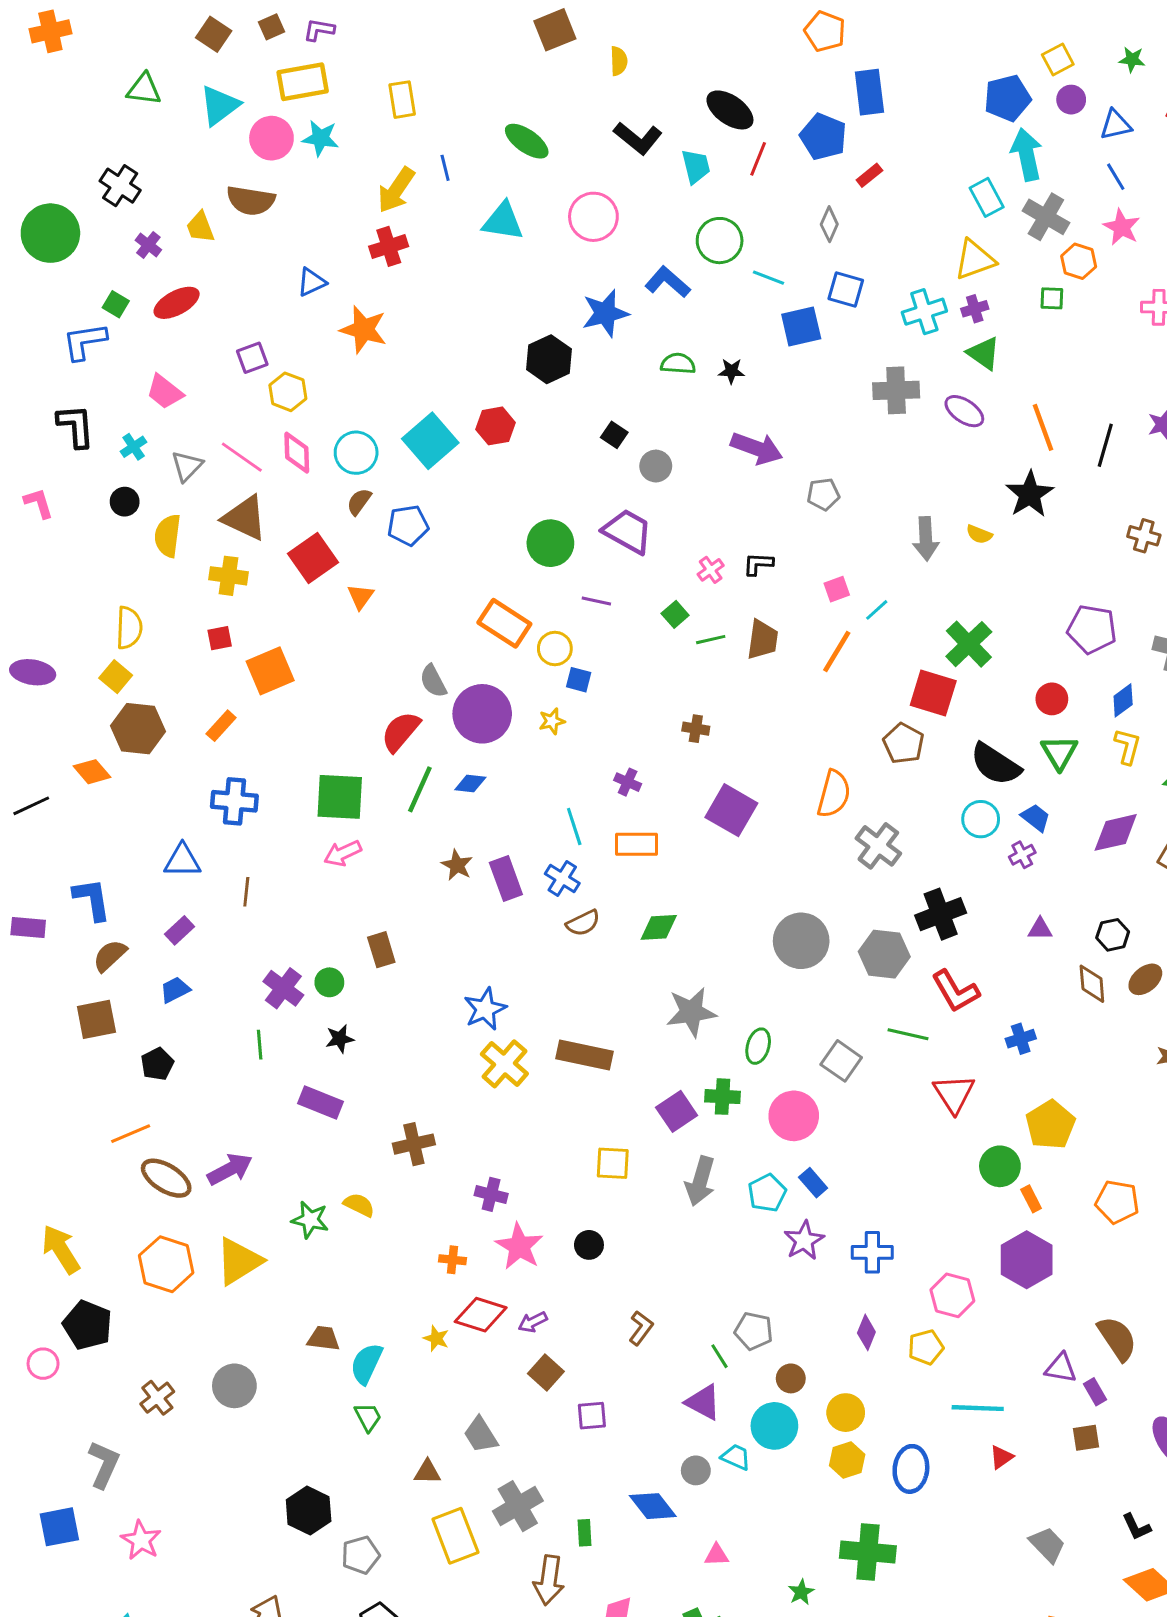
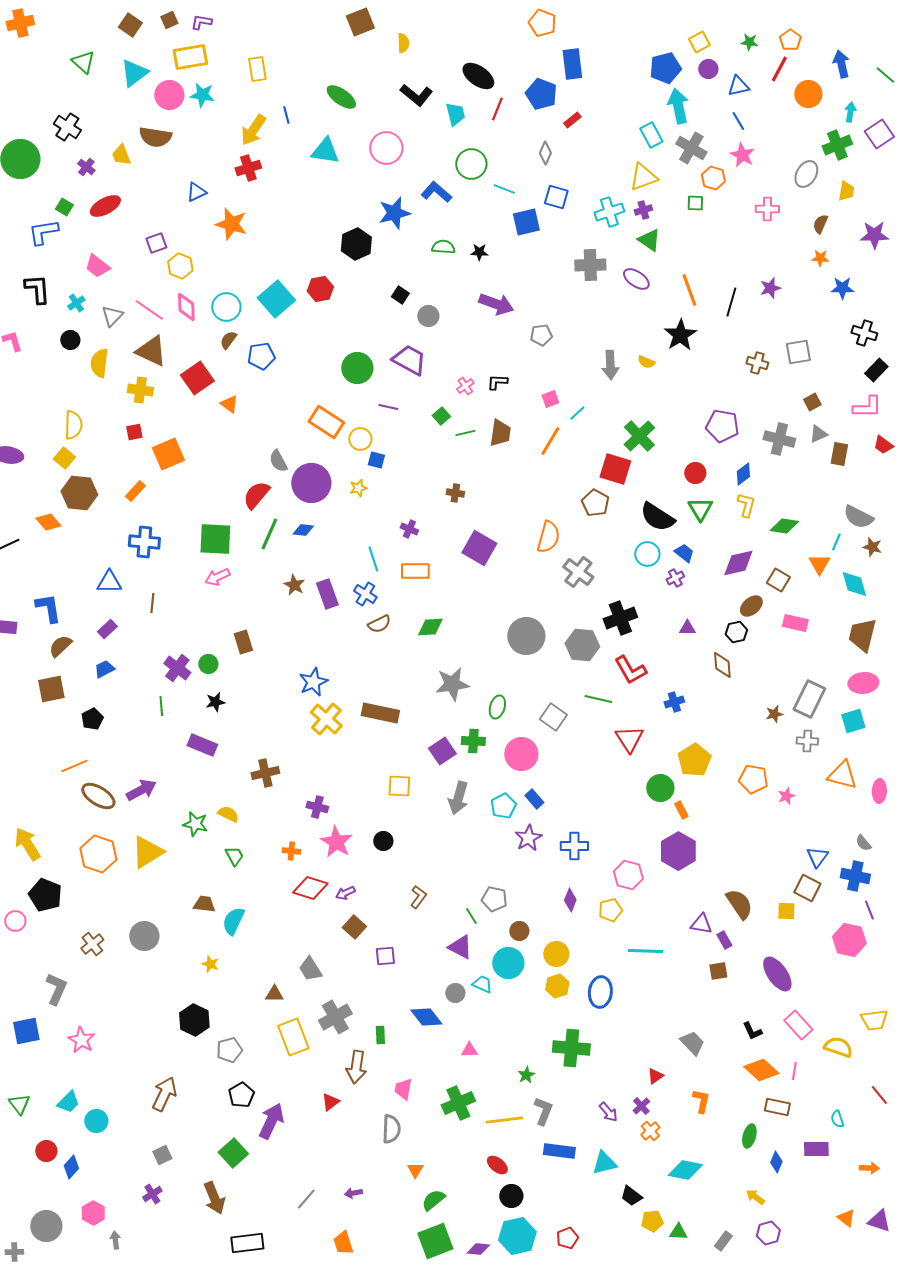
green triangle: (144, 89) -> (83, 62), turned 35
orange triangle: (361, 597) -> (229, 404), turned -30
brown ellipse: (1145, 979) -> (751, 606), moved
orange pentagon: (1117, 1202) -> (753, 779), moved
yellow star: (436, 1338) -> (210, 964), moved
green trapezoid: (368, 1417) -> (234, 856), moved
red triangle: (1001, 1457) -> (655, 1076), moved

